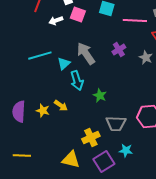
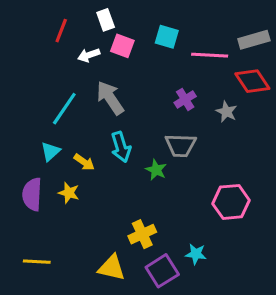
gray arrow: (86, 54) -> (110, 98), moved
cyan line: (40, 56) -> (64, 109), turned -40
cyan triangle: (64, 64) -> (50, 151), moved
yellow arrow: (61, 106) -> (84, 162), moved
gray trapezoid: (116, 124) -> (181, 145), moved

